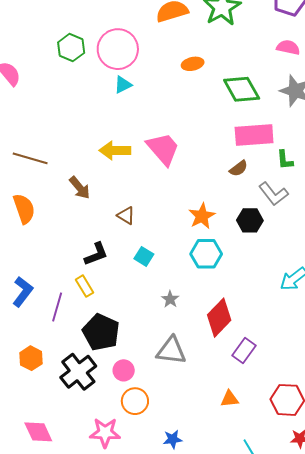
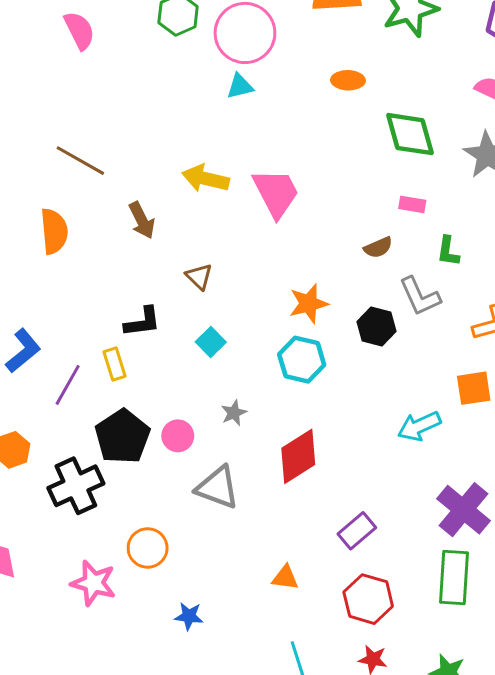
pink rectangle: (254, 135) -> (412, 204), size x0.5
purple rectangle: (244, 350) -> (357, 531), moved
pink circle: (124, 370) -> (178, 436), moved

